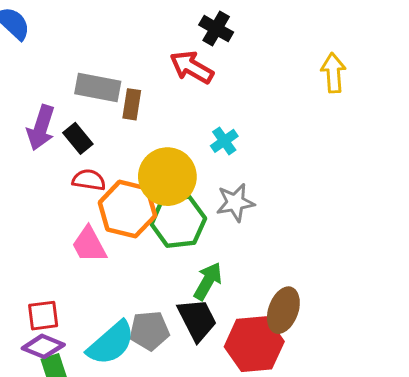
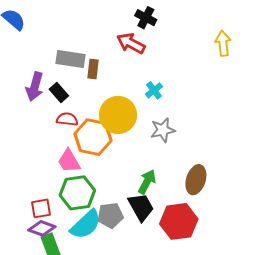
green hexagon: (178, 221) -> (77, 193), moved
brown ellipse: (283, 310) -> (196, 180), moved

